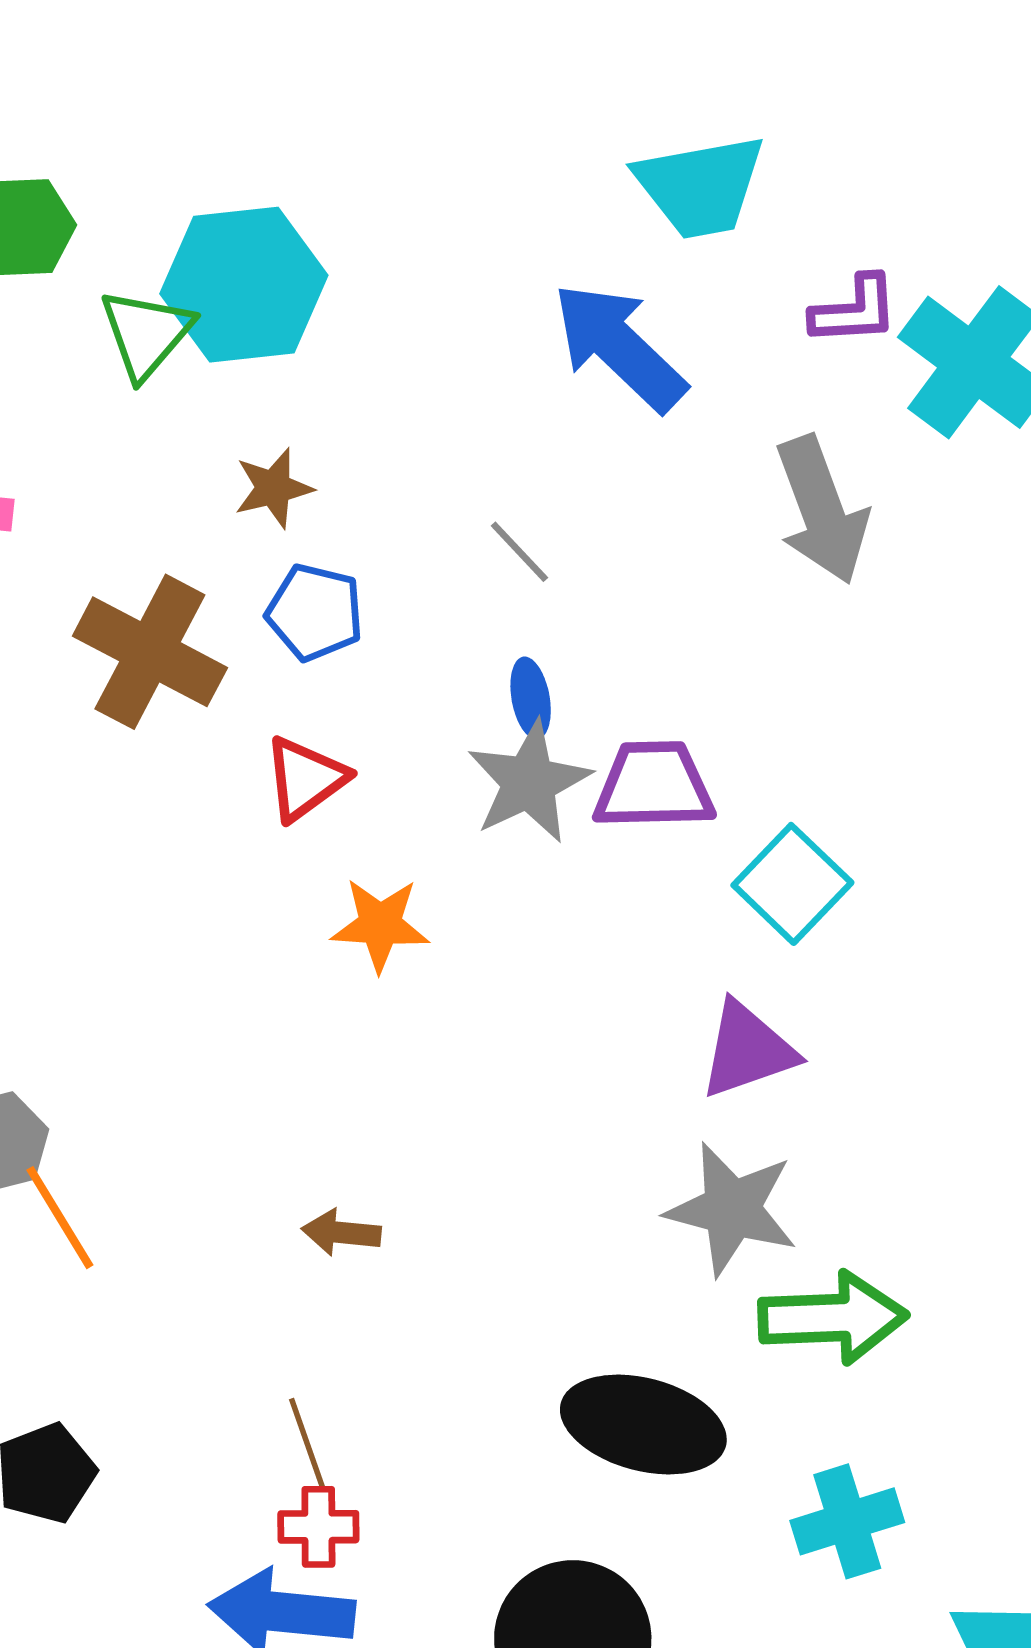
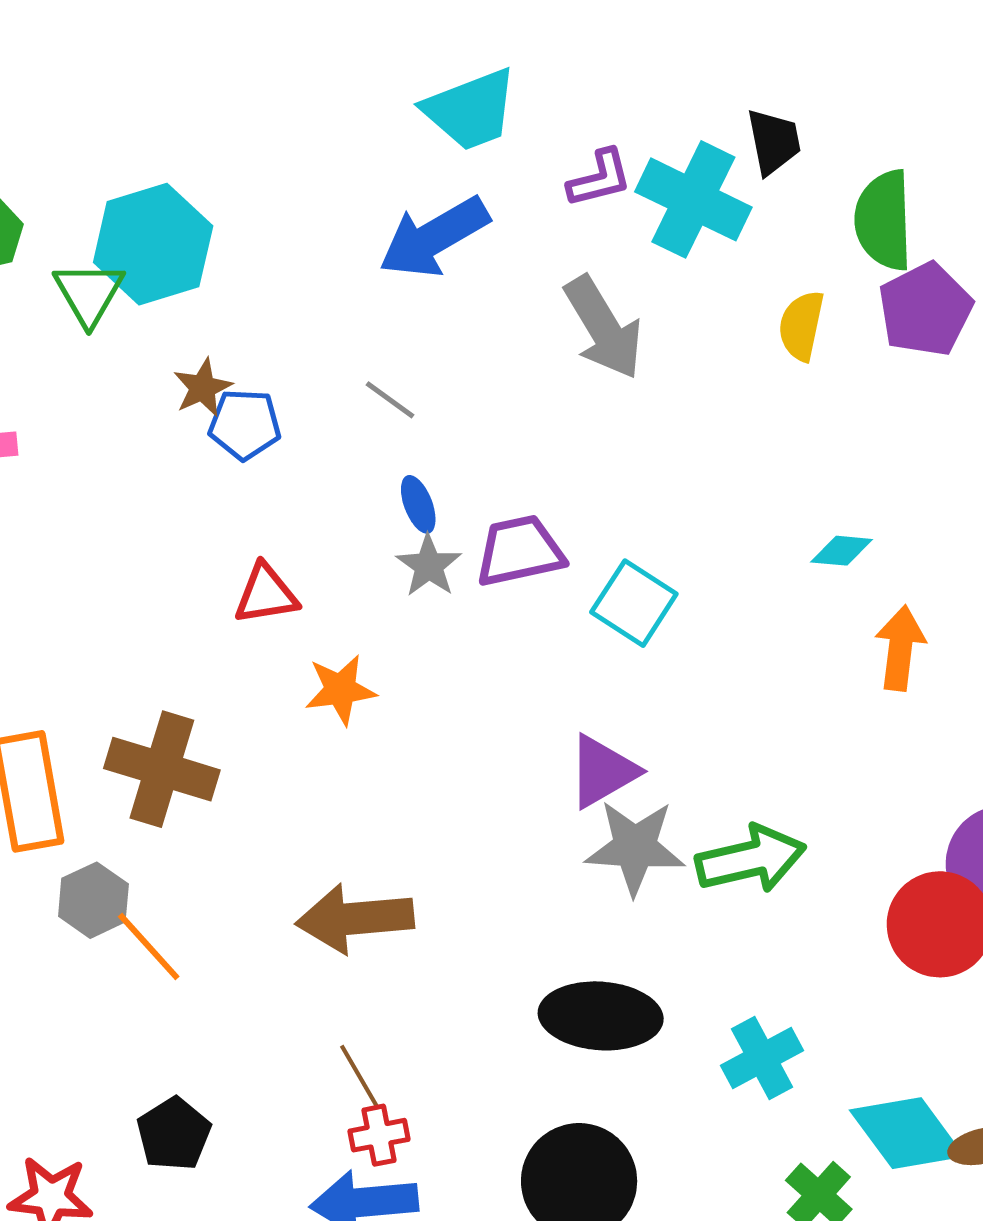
blue arrow: (619, 347) -> (434, 237), turned -63
blue pentagon: (315, 612) -> (245, 424), moved
brown cross: (150, 652) -> (162, 769), moved
red triangle: (305, 779) -> (266, 594), turned 38
gray star: (529, 782) -> (429, 566), size x0.7
purple triangle: (747, 1050) -> (603, 771), moved
brown arrow: (341, 1233) -> (355, 918), size x2.0
green arrow: (833, 1318) -> (751, 859), moved

